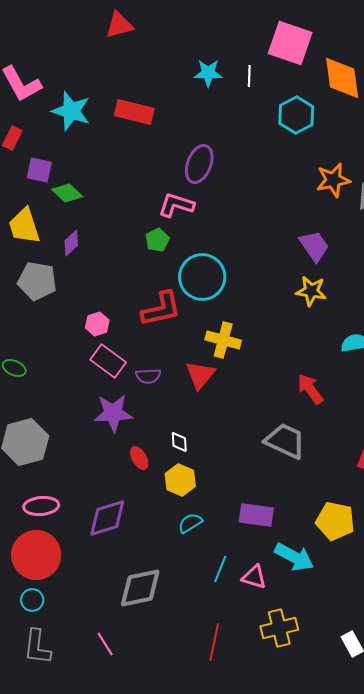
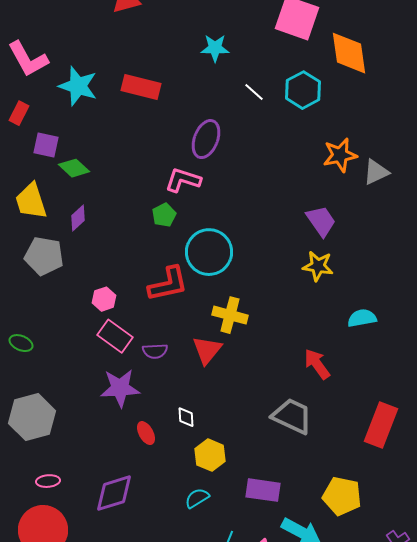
white line: (249, 76) -> (254, 92), moved, turned -50
yellow hexagon: (180, 480) -> (210, 455), moved
pink ellipse: (41, 506) -> (48, 481), size x0.7

